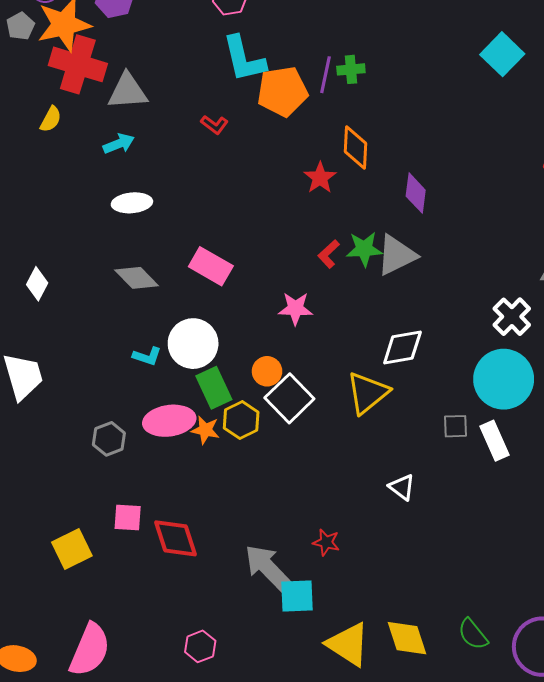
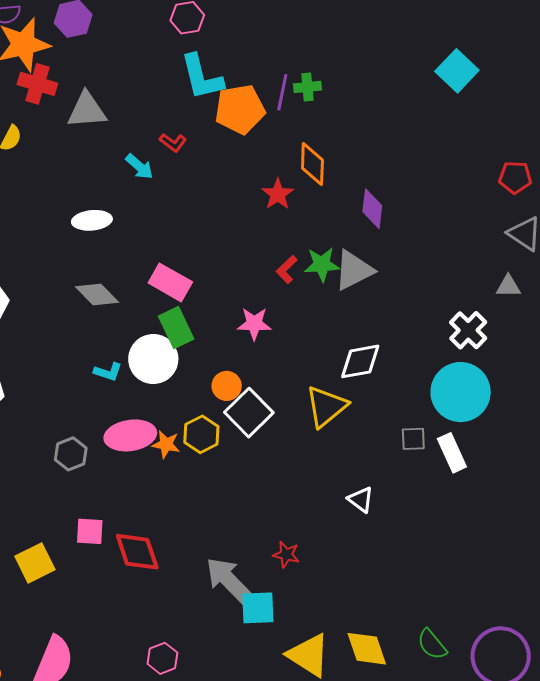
red cross: (78, 64) -> (37, 84), size x0.7
cyan arrow: (119, 144) -> (139, 167), moved, turned 64
green rectangle: (214, 388) -> (176, 328), moved

